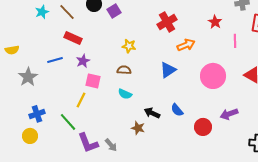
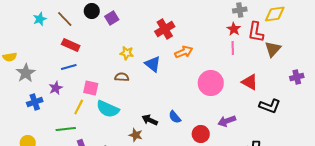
red star: (215, 22) -> (234, 29), moved
blue line: (55, 60) -> (69, 67), moved
purple star: (83, 61) -> (56, 88), moved
blue triangle: (168, 70) -> (153, 64), moved, turned -48
gray star: (28, 77) -> (26, 73), moved
cyan semicircle: (125, 94) -> (108, 109), moved, size x1.6
blue cross: (37, 114) -> (35, 102), moved
green line: (68, 122) -> (66, 129), turned -54

